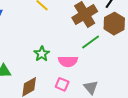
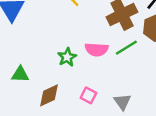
pink semicircle: (68, 61) -> (97, 49), moved

